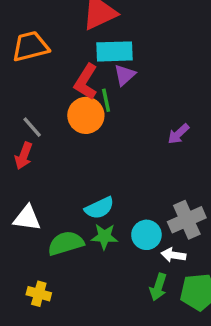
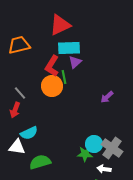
cyan semicircle: (99, 208) -> (29, 133), moved
gray cross: (187, 220) -> (112, 148), turned -30
cyan circle: (146, 235) -> (94, 144), moved
green star: (104, 237) -> (85, 154), moved

